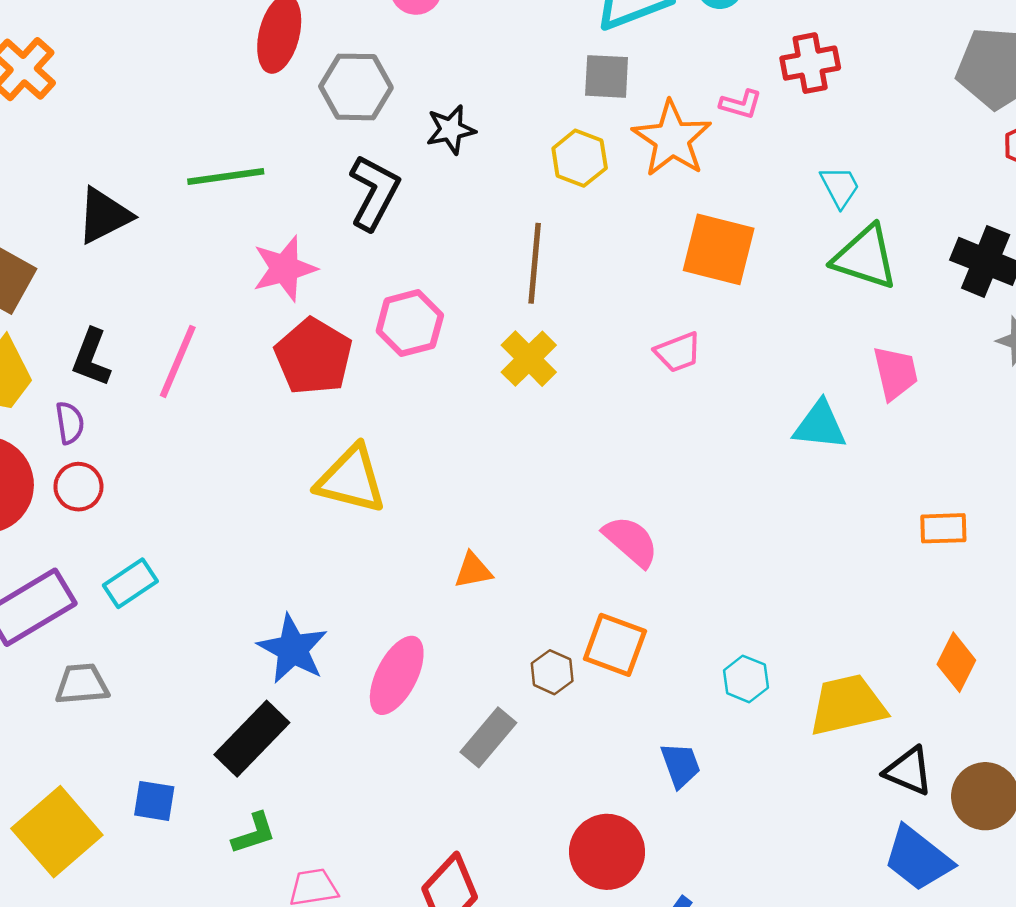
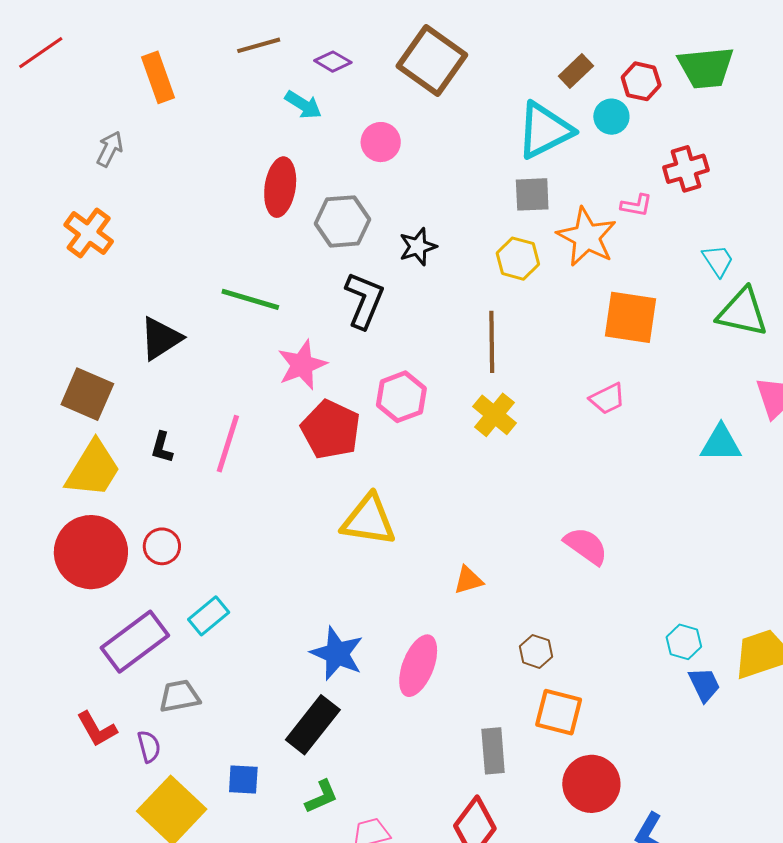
green line: (226, 177) -> (250, 299), turned 30
black L-shape: (91, 358) -> (162, 447), size x0.7
purple semicircle: (70, 423) -> (149, 746), moved
orange square: (615, 645) -> (559, 712), moved
gray rectangle: (488, 737) -> (493, 751), moved, turned -39
blue trapezoid: (680, 765) -> (704, 685), moved

